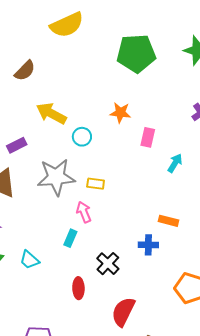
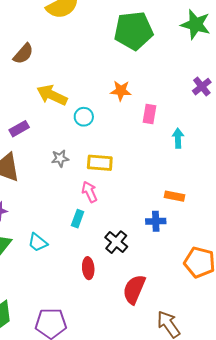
cyan arrow: (175, 163) -> (178, 138), turned -30
gray star: (56, 177) -> (60, 158), size x0.5
yellow rectangle: (96, 184) -> (100, 163), size x1.4

